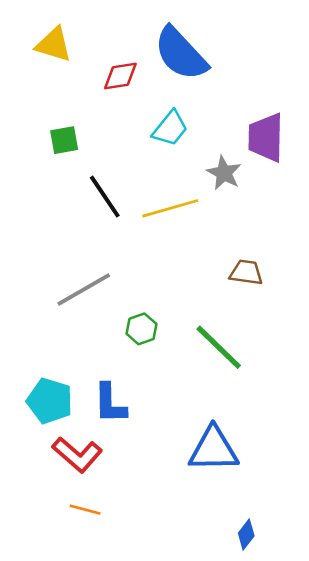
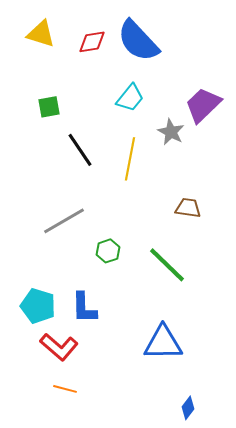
red diamond: (120, 76) -> (92, 42), moved
purple trapezoid: (266, 138) -> (203, 105), turned 45
yellow line: (170, 208) -> (130, 159), turned -63

